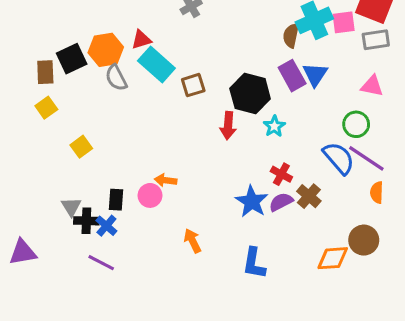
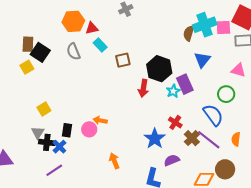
orange hexagon: (106, 50) -> (73, 21), moved
black square: (72, 59) -> (40, 52), moved, turned -36
cyan rectangle: (156, 64) -> (100, 45), size x0.6
purple rectangle: (292, 76) -> (185, 84), moved
yellow square: (81, 147) -> (44, 109), moved
purple line: (366, 158) -> (209, 140), moved
purple semicircle: (281, 202) -> (172, 160), moved
purple line: (101, 263) -> (54, 170), turned -66

